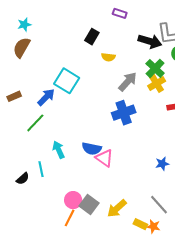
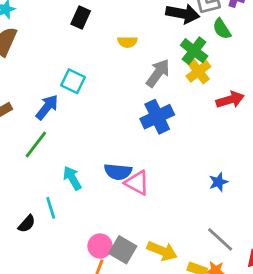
black rectangle: (92, 37) -> (81, 17), moved
cyan square: (67, 81) -> (73, 81), size x0.7
yellow arrow: (117, 208) -> (162, 251), turned -110

